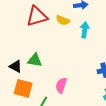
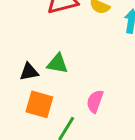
black triangle: (16, 66) -> (29, 72), turned -40

